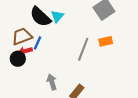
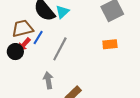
gray line: (83, 49) -> (60, 49), moved
red arrow: (25, 51) -> (24, 44), turned -40

